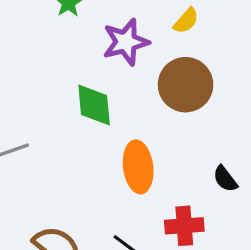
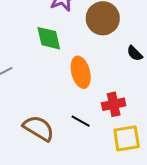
black semicircle: (225, 179) -> (135, 53), moved

